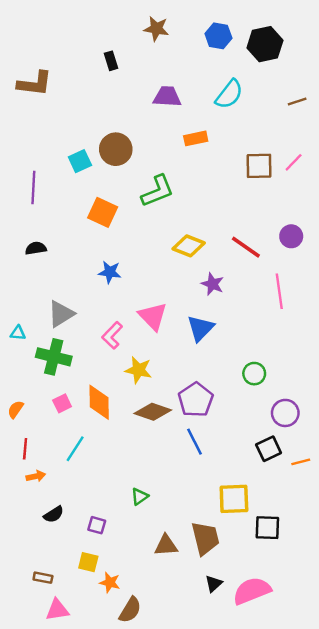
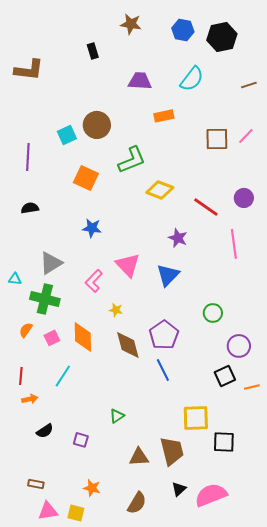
yellow diamond: (189, 246) -> (160, 190), moved
yellow star: (138, 370) -> (116, 310), size x0.6
orange semicircle: (16, 409) -> (26, 330), moved
brown diamond: (153, 412) -> (128, 345), turned 56
yellow square: (88, 562) -> (76, 513), moved
brown semicircle: (130, 610) -> (137, 503), moved

